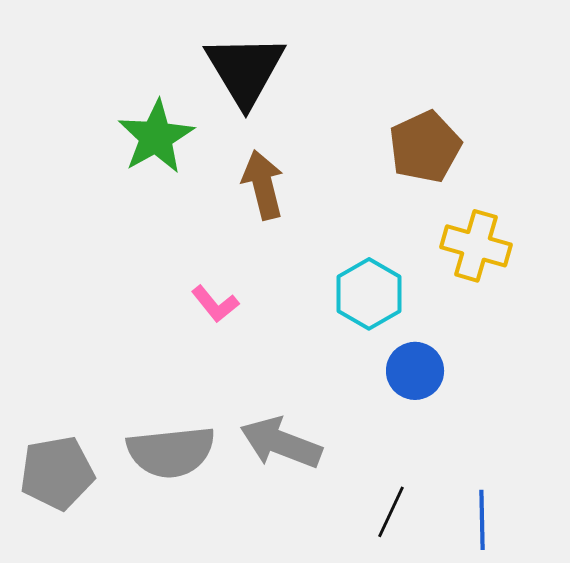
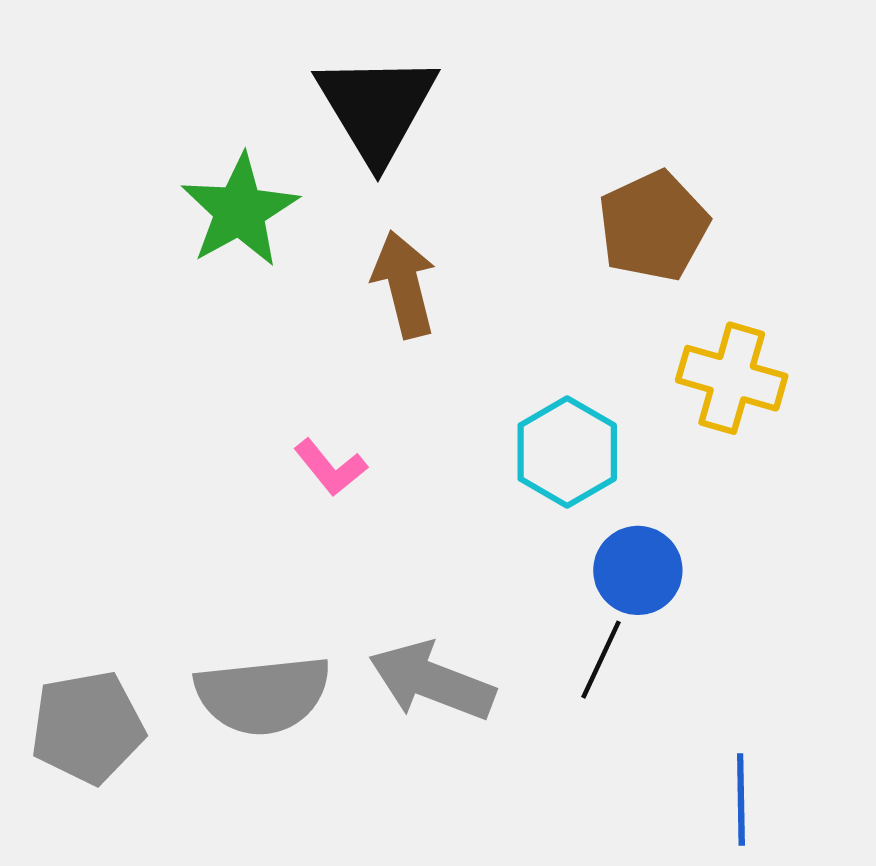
black line: (391, 512) -> (601, 660), moved

